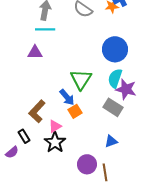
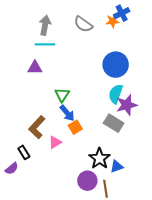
green triangle: (81, 79) -> (62, 95), moved, size x0.7
purple star: (126, 89) -> (127, 105), turned -30
blue triangle: (111, 141) -> (117, 167), moved
black star: (55, 142) -> (99, 158), moved

